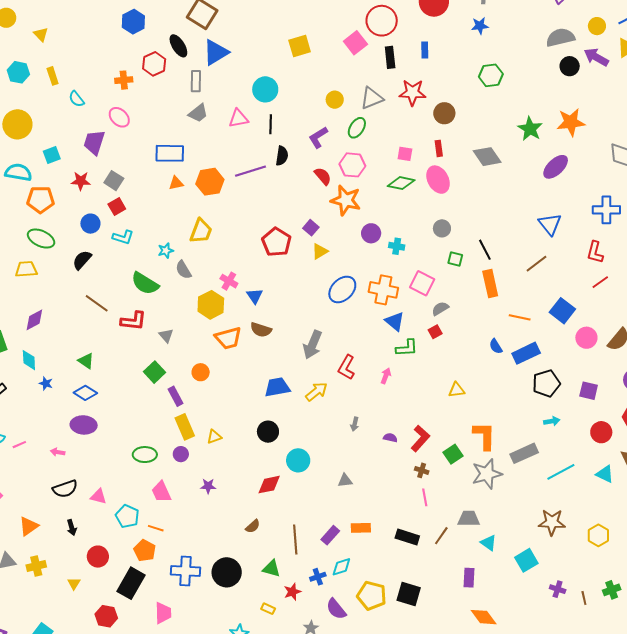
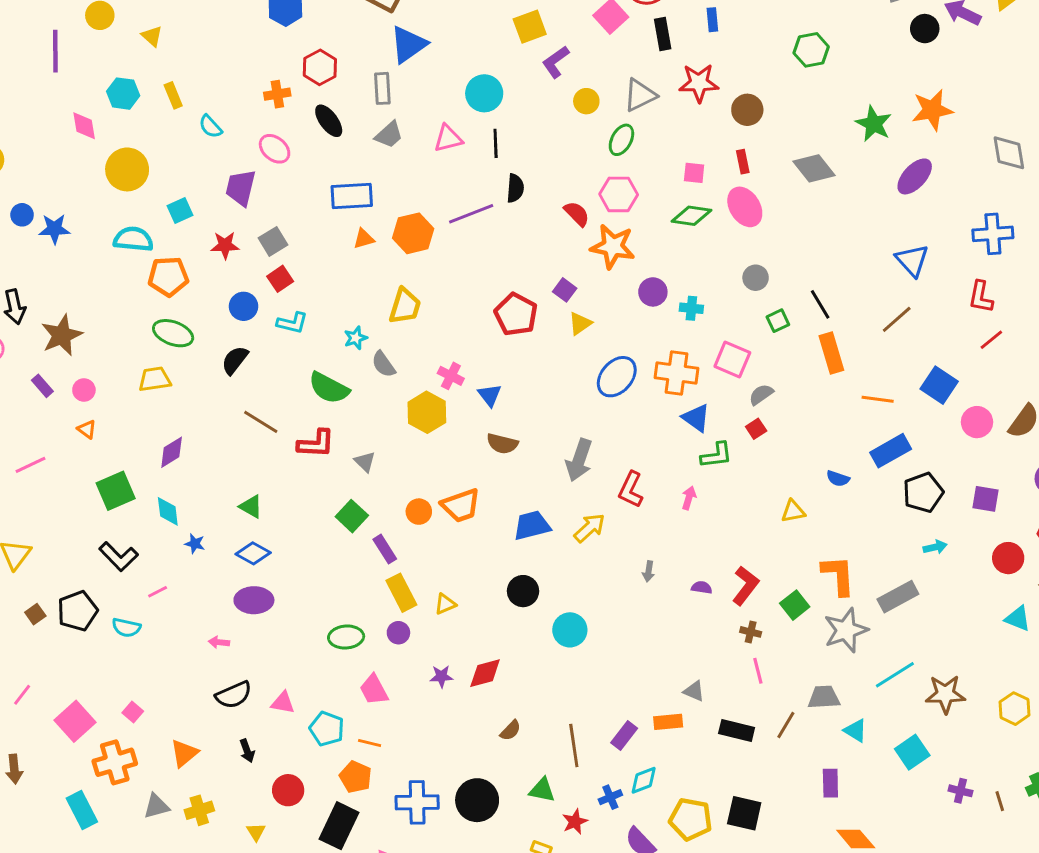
black ellipse: (178, 46) -> (329, 121), moved
purple L-shape: (318, 137) -> (556, 62), moved
gray square: (114, 181) -> (273, 241), turned 30
green square: (455, 259) -> (778, 321), turned -35
orange trapezoid: (228, 338) -> (461, 505), moved
blue semicircle: (496, 346) -> (838, 478), moved, turned -35
pink line: (19, 445) -> (158, 592), moved
cyan line: (561, 472) -> (895, 675), moved
gray triangle: (345, 481) -> (694, 691), moved, turned 35
red diamond: (269, 485) -> (485, 673), moved

